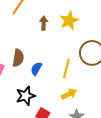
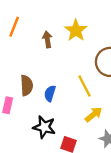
yellow line: (66, 69) -> (84, 86), turned -30
black star: (26, 96) -> (44, 127), turned -30

